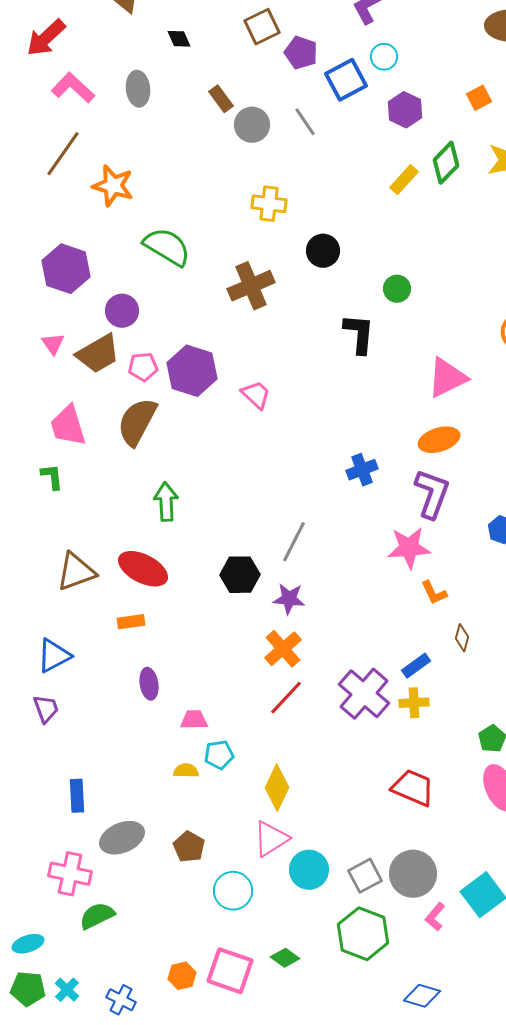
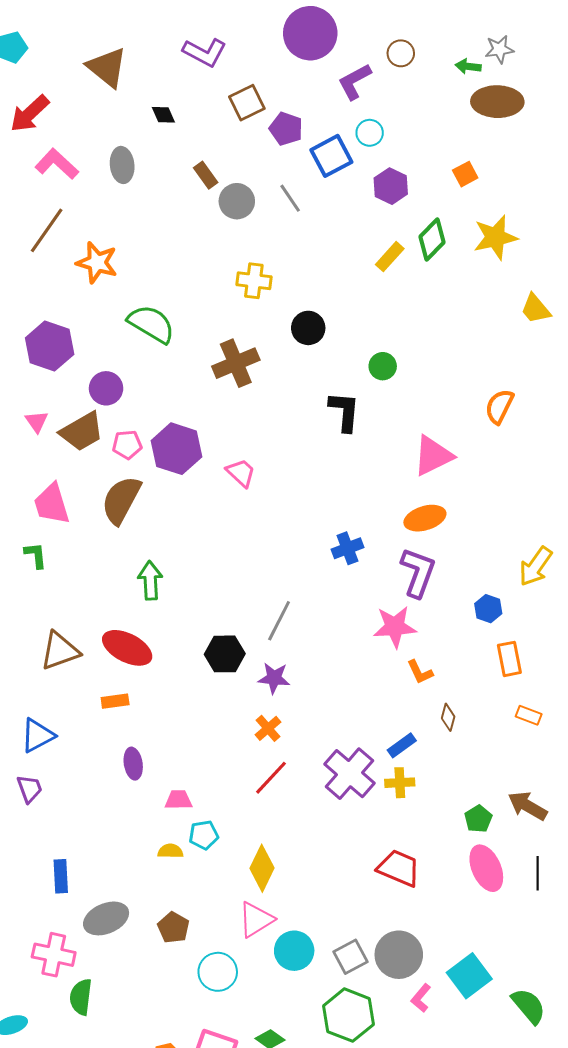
orange cross: (283, 649) -> (268, 728), size x0.7
green semicircle: (97, 916) -> (81, 997), turned -57

